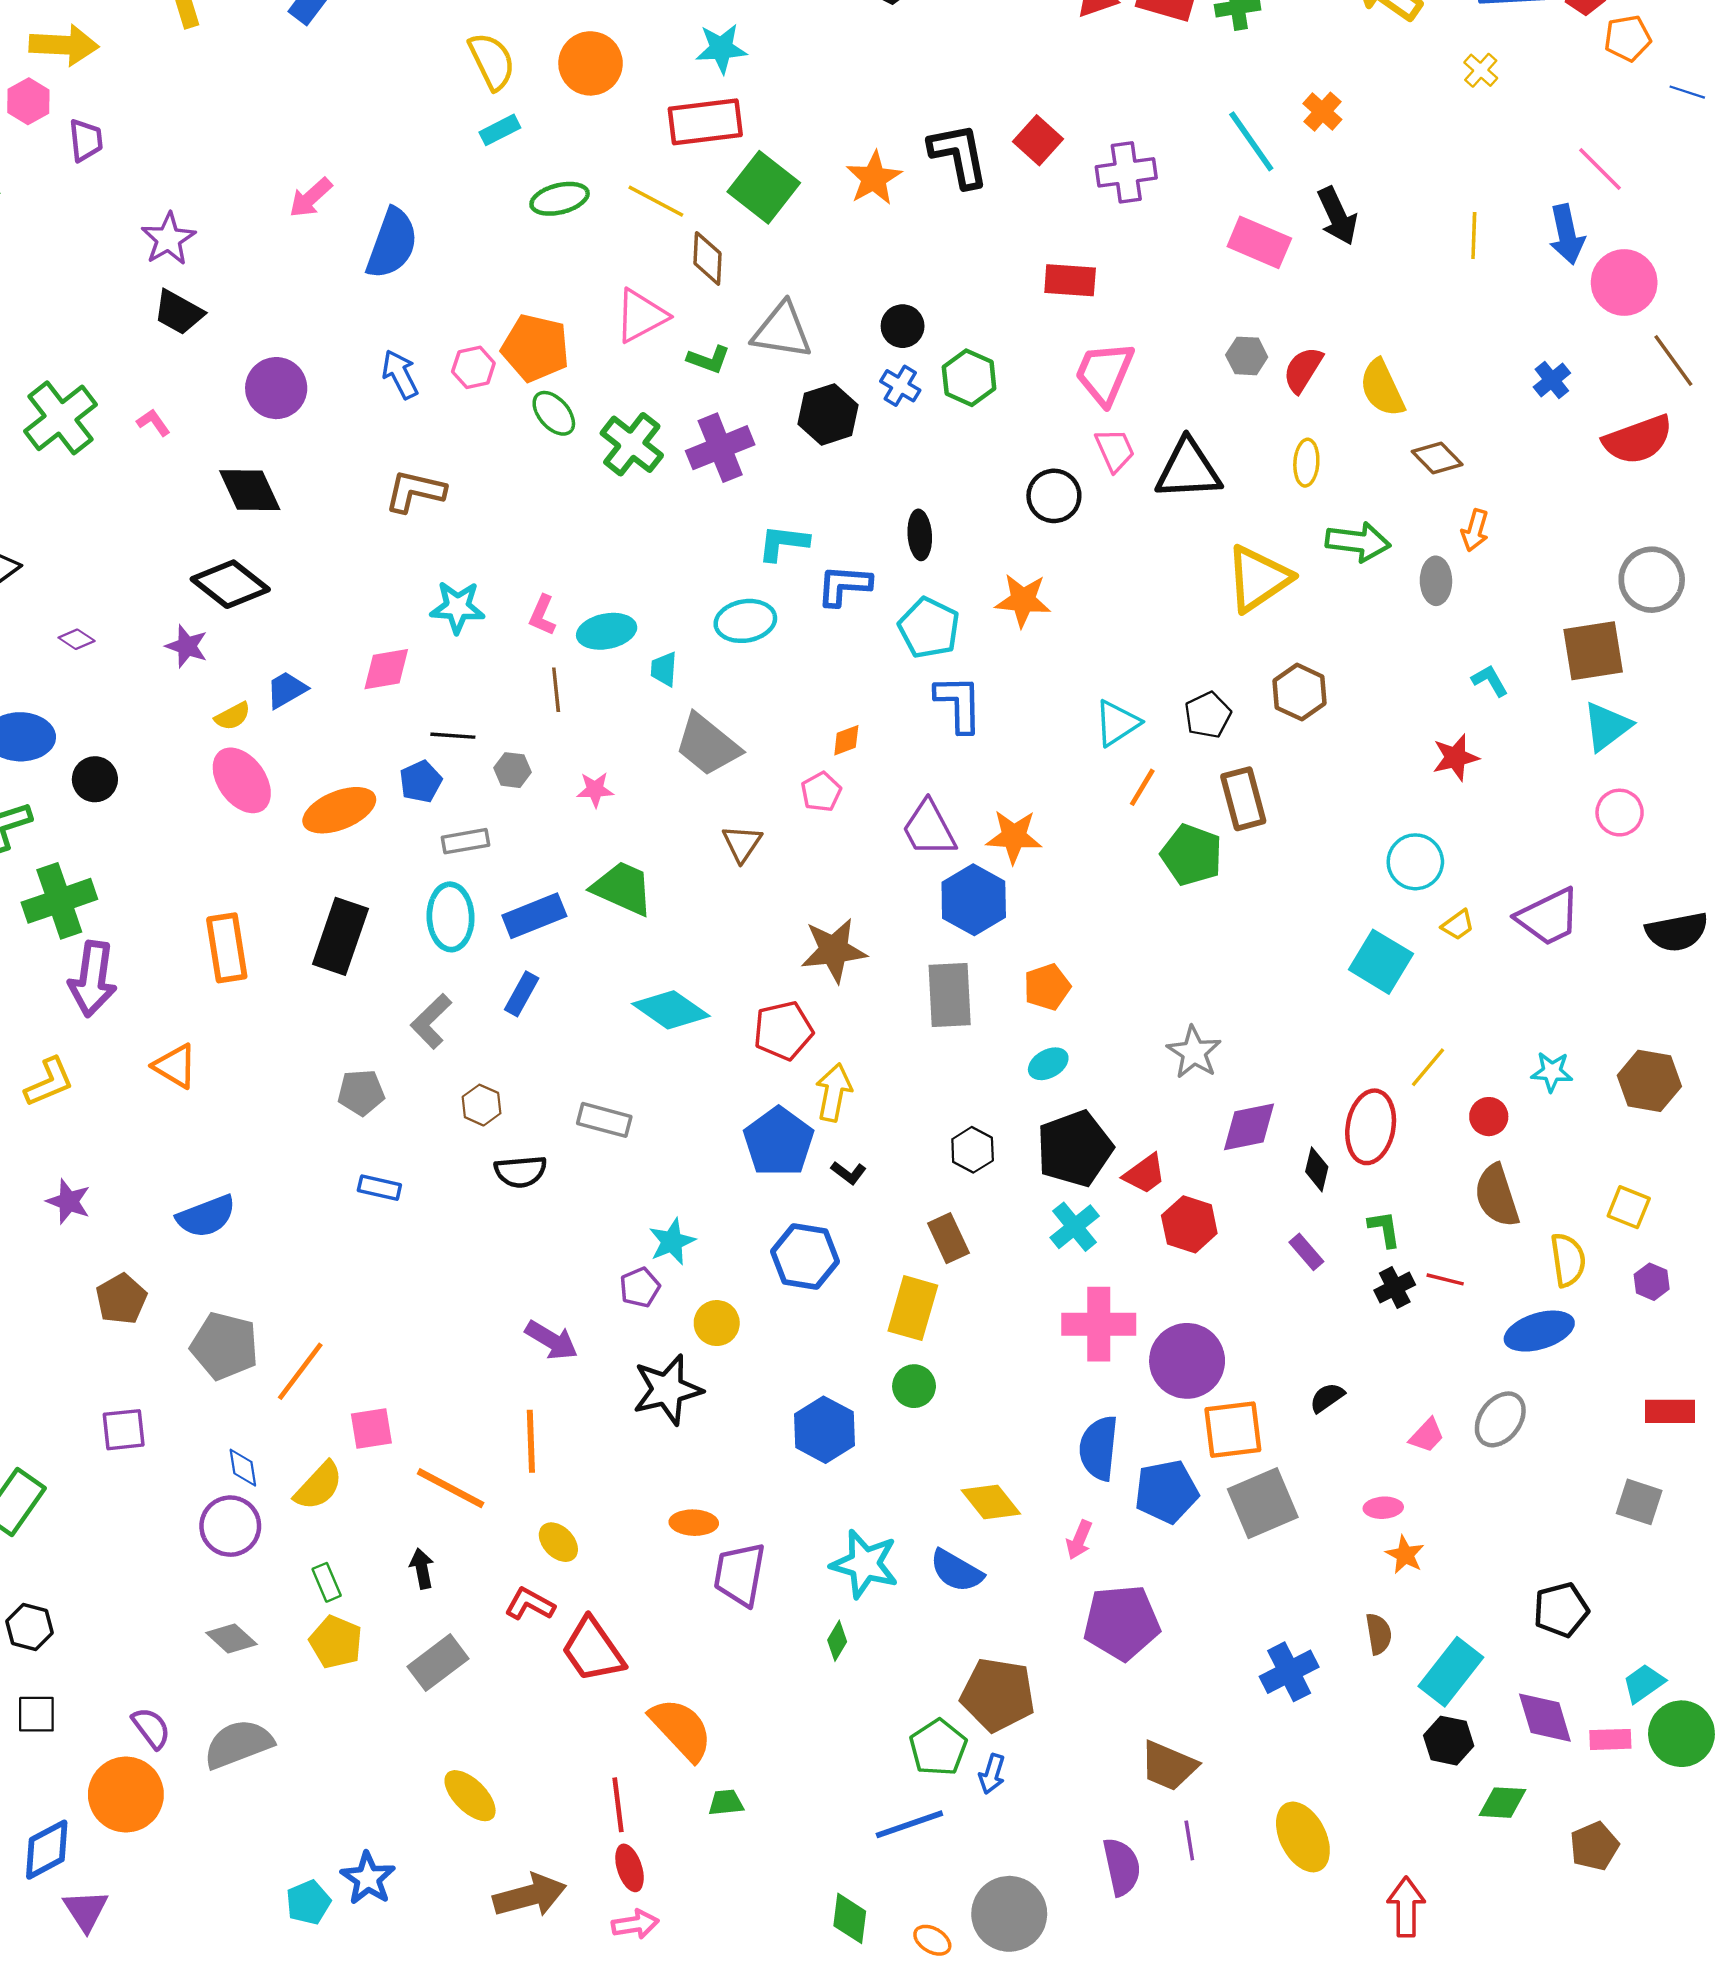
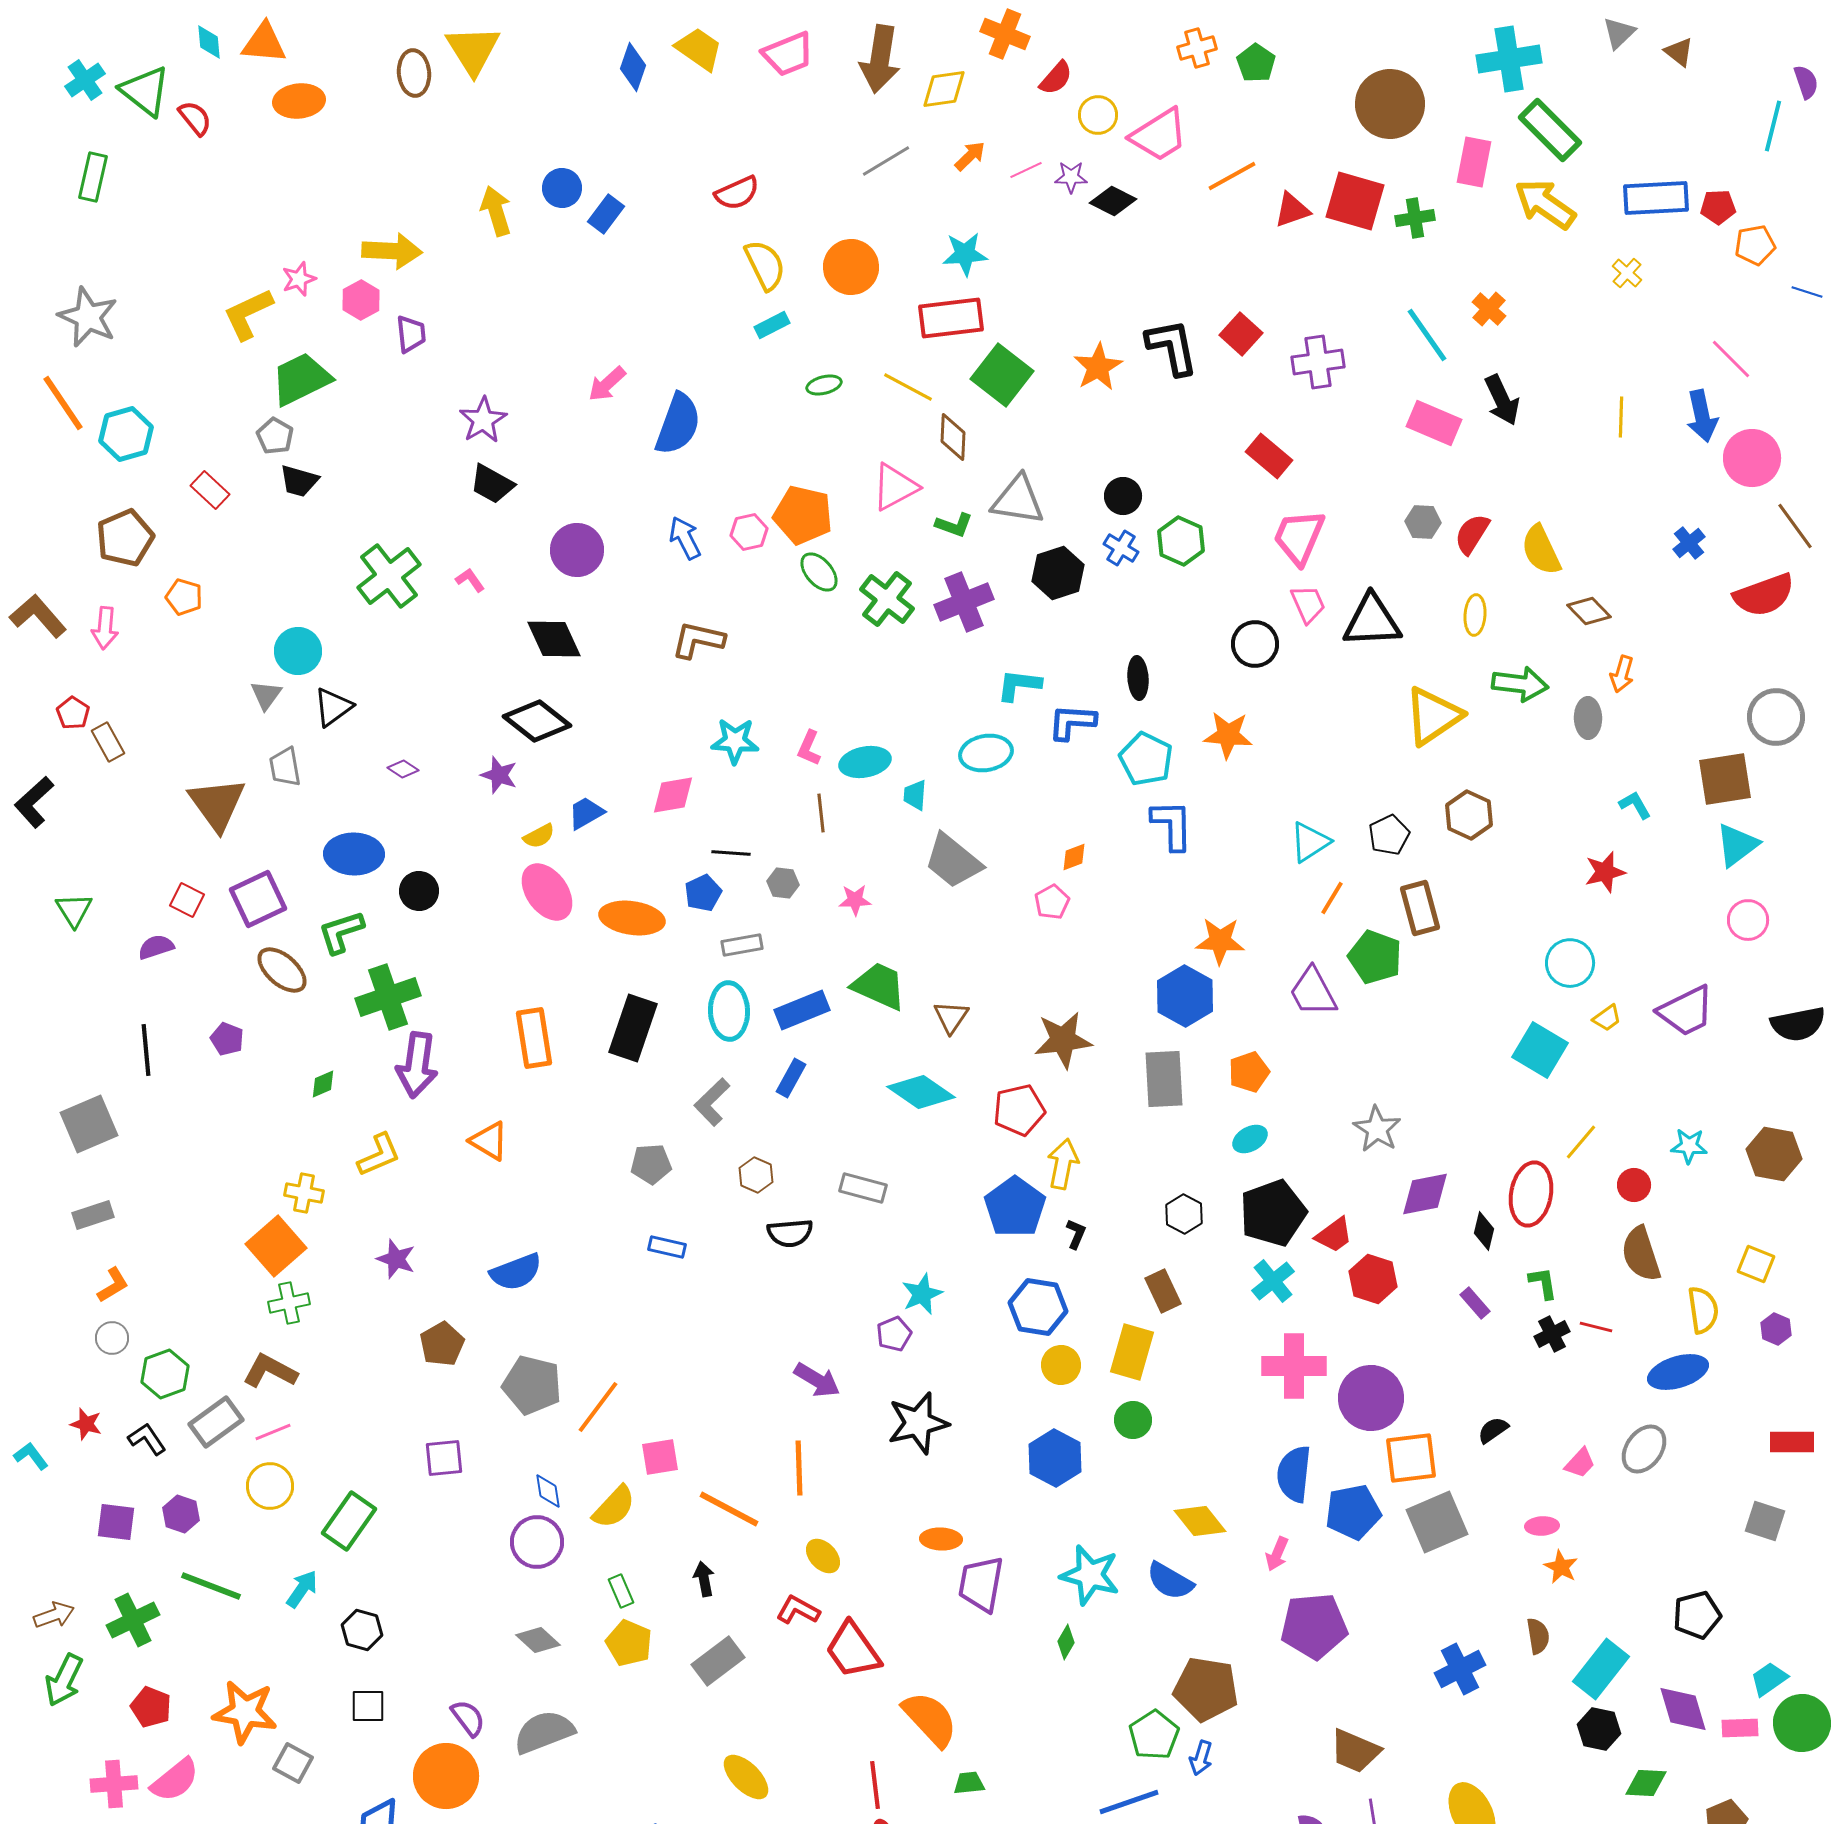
green ellipse: (560, 199) -> (824, 385), size x0.7
red rectangle: (1070, 280) -> (1269, 456), turned 36
orange ellipse: (339, 810) -> (632, 918), turned 30
purple trapezoid: (929, 829) -> (1313, 992), moved
brown triangle: (742, 843) -> (951, 1017), moved
black L-shape: (849, 1173) -> (1076, 1234), turned -104
yellow circle: (717, 1323) -> (1061, 1365), moved

